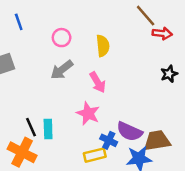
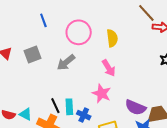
pink circle: (62, 38) -> (79, 32), size x1.6
gray arrow: (62, 70) -> (66, 62), moved
blue cross: (109, 140) -> (84, 115), moved

